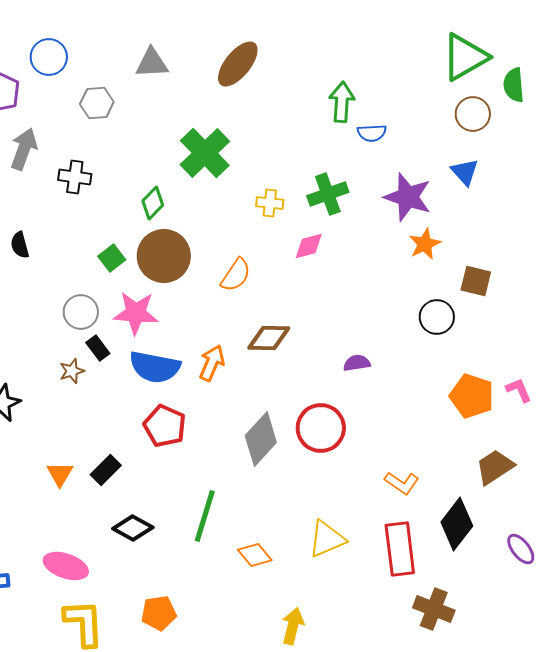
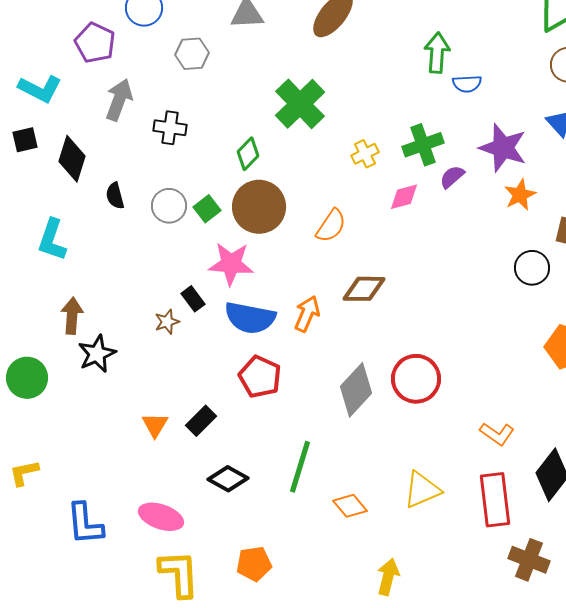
yellow cross: (270, 203) -> (365, 154), turned -32
gray circle: (81, 312) -> (169, 206), moved
purple semicircle: (357, 363) -> (452, 177), moved, turned -32

